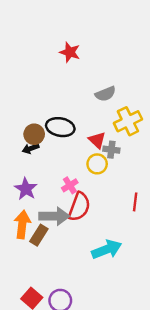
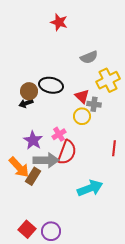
purple star: (26, 189) -> (33, 140), moved
orange arrow: (22, 224) -> (19, 167), turned 130

